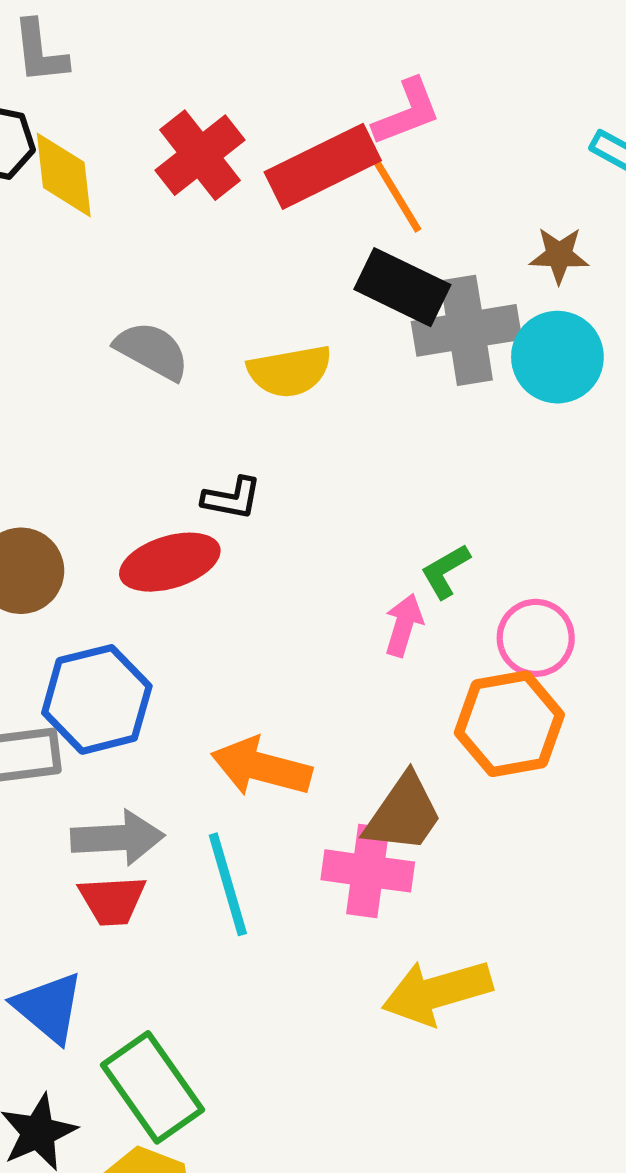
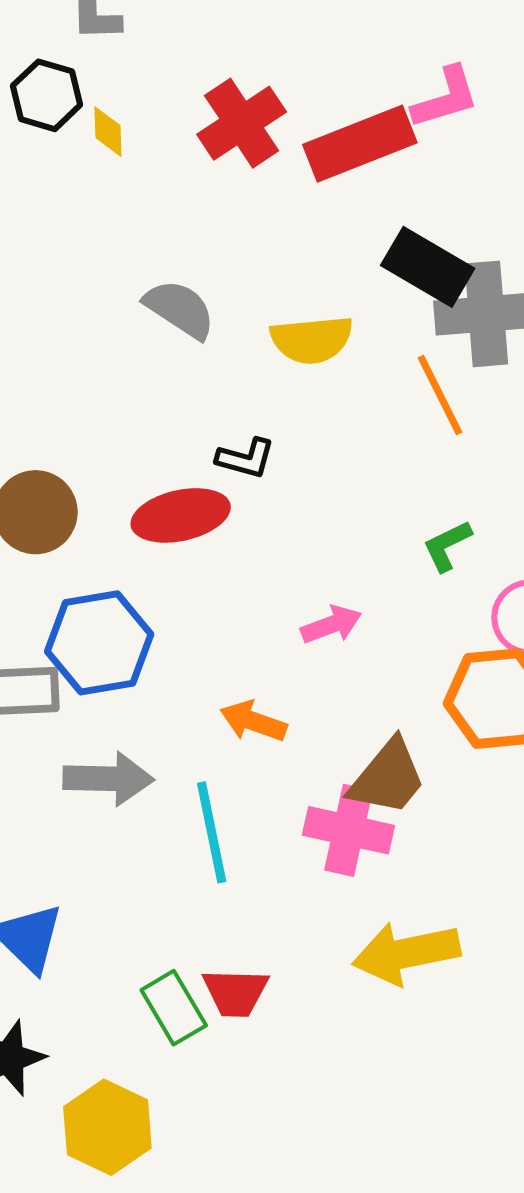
yellow diamond: (64, 175) -> (108, 132), size x0.6
orange line: (395, 193) -> (440, 395), moved
pink arrow: (404, 625) -> (331, 625), moved, turned 48
orange arrow: (261, 767) -> (253, 721), size x0.7
red trapezoid: (112, 900) -> (236, 993), moved
green rectangle: (152, 1087) -> (174, 1008), moved, size x0.7

